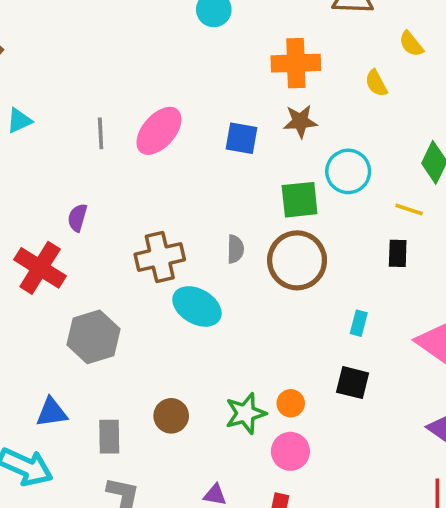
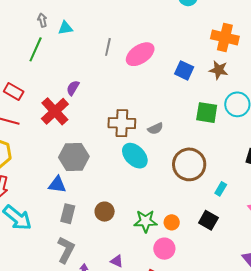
purple semicircle: (77, 218) -> (73, 88), moved
gray semicircle: (235, 249) -> (155, 129), moved, turned 49
brown circle: (297, 260) -> (189, 164), moved
blue triangle: (52, 412) -> (57, 185), moved

